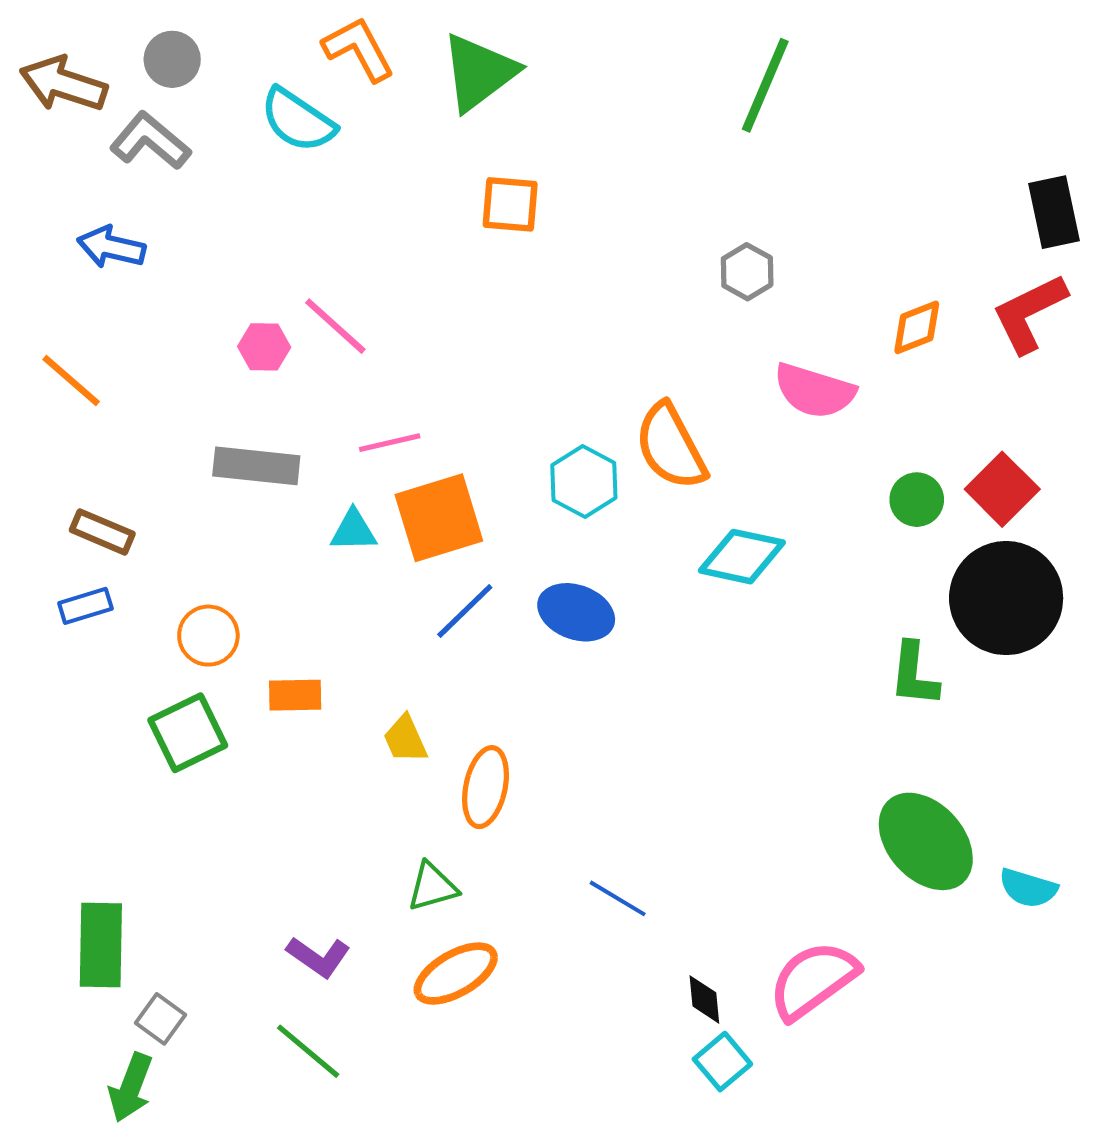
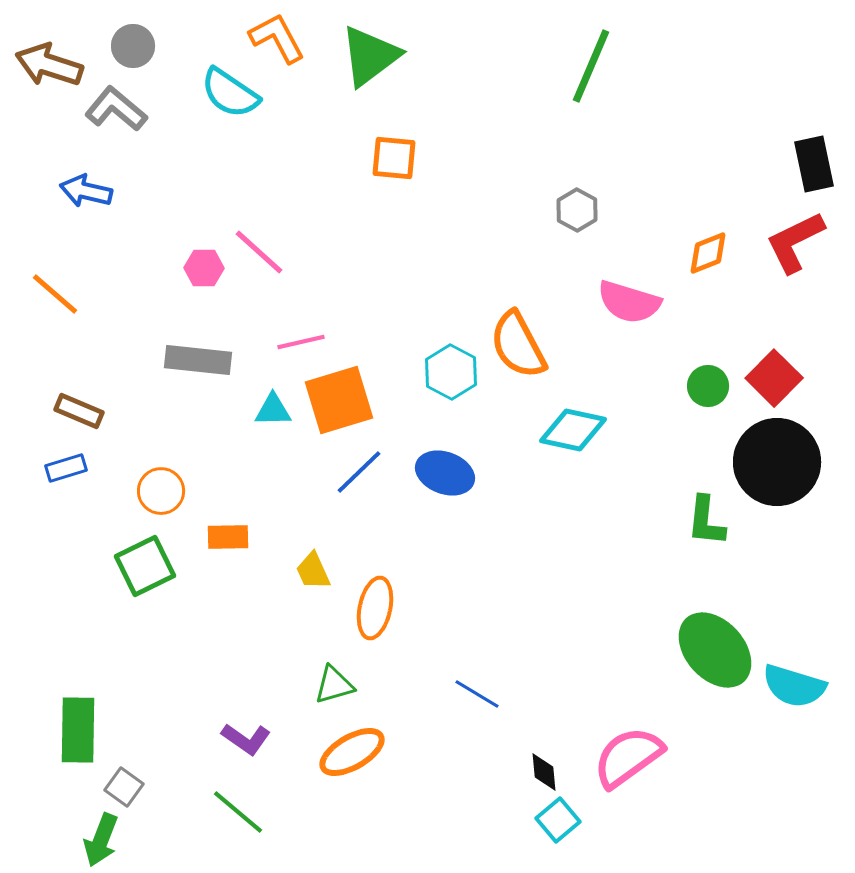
cyan semicircle: (1028, 888) -> (794, 686), size x1.4

